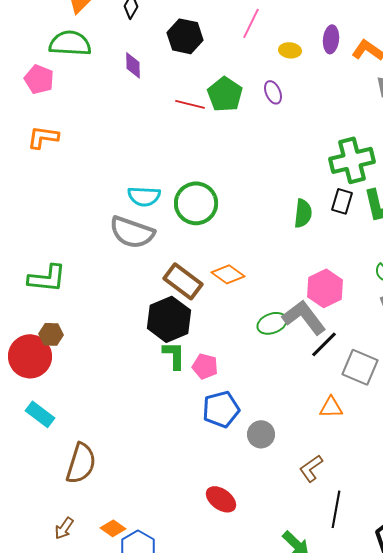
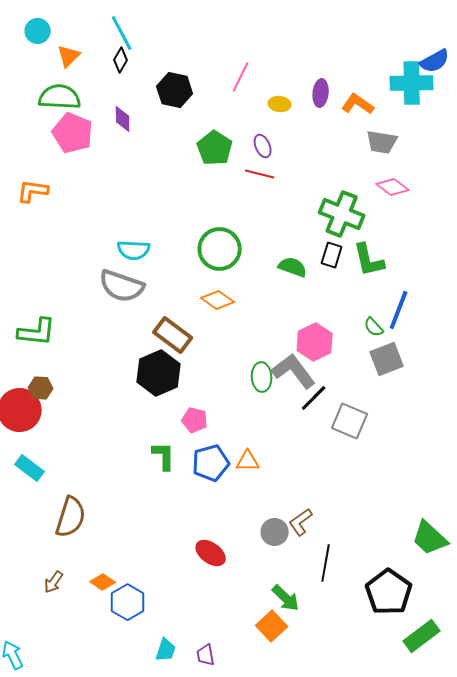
pink pentagon: (39, 79) -> (73, 133), moved, size x1.4
red line: (190, 104) -> (260, 174), moved
green cross: (352, 160) -> (342, 214), turned 36
green circle: (196, 203) -> (220, 249), moved
green semicircle: (303, 213) -> (293, 267), turned -76
orange diamond: (228, 274) -> (218, 300), moved
green ellipse: (272, 323) -> (262, 377), turned -72
green L-shape: (174, 355) -> (164, 456), moved
orange triangle: (331, 407) -> (248, 461), moved
gray circle: (261, 434) -> (275, 532), moved

